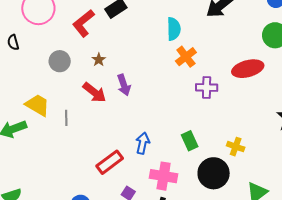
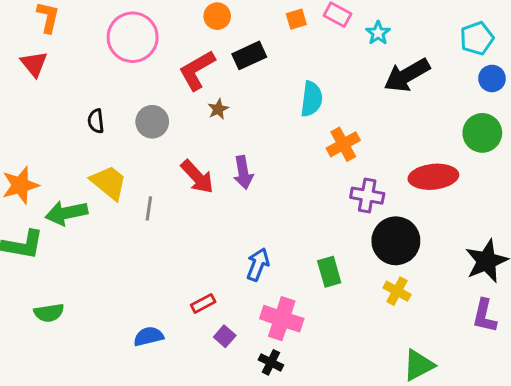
cyan semicircle: (174, 29) -> (311, 99), moved
black semicircle: (13, 42) -> (96, 121), moved
brown star: (99, 60) -> (218, 109), moved
red rectangle: (110, 162) -> (203, 303), moved, size x0.6
black circle: (214, 173) -> (396, 241), moved

